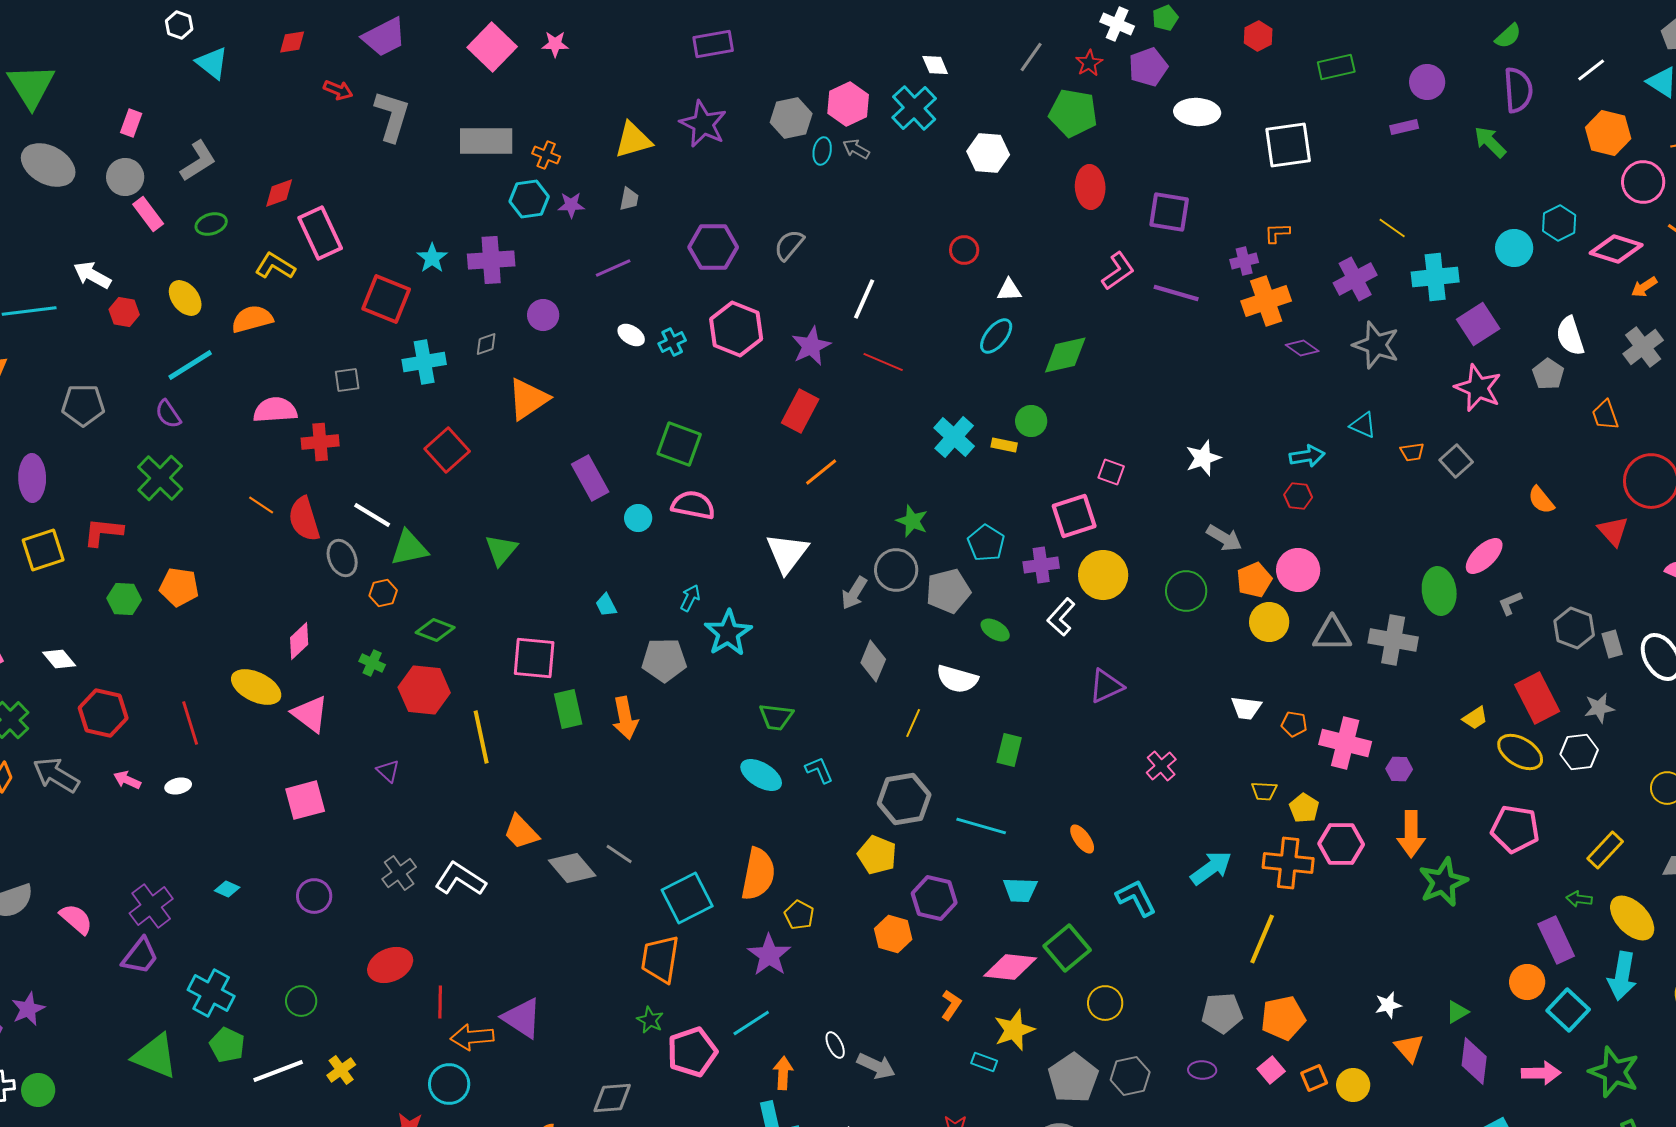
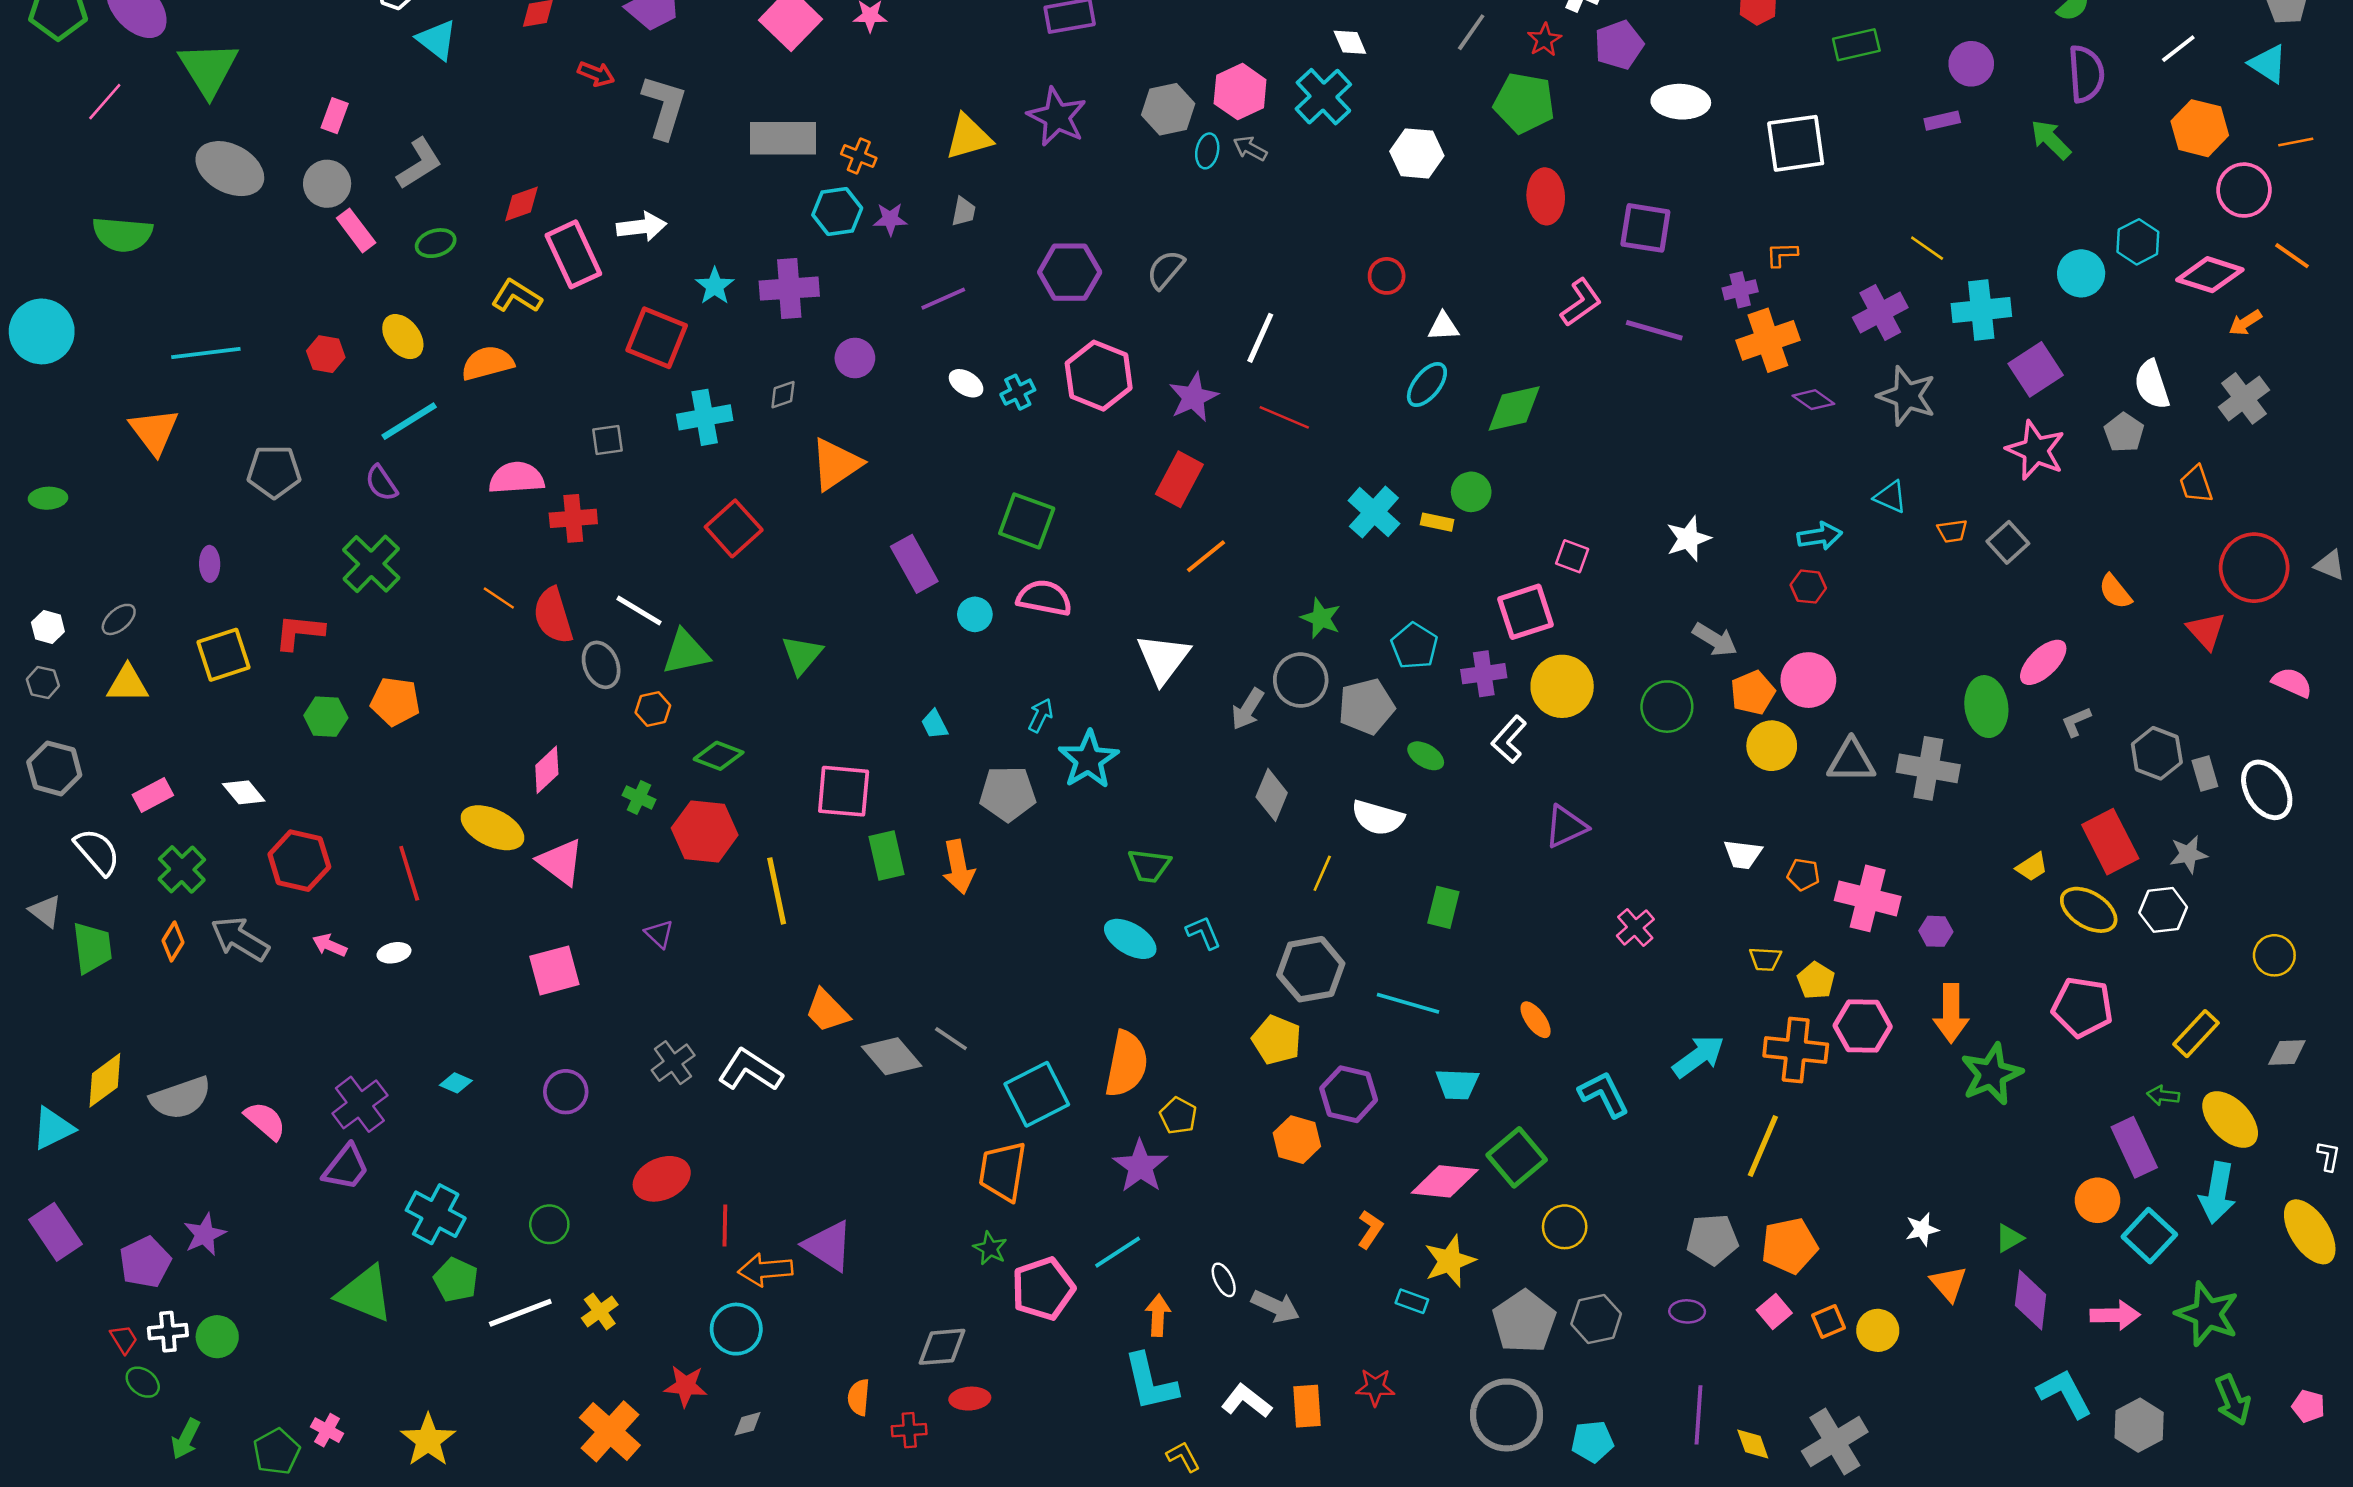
white arrow: (92, 275) -> (642, 227), moved, turned 144
purple ellipse: (32, 478) -> (210, 564), size x0.6

